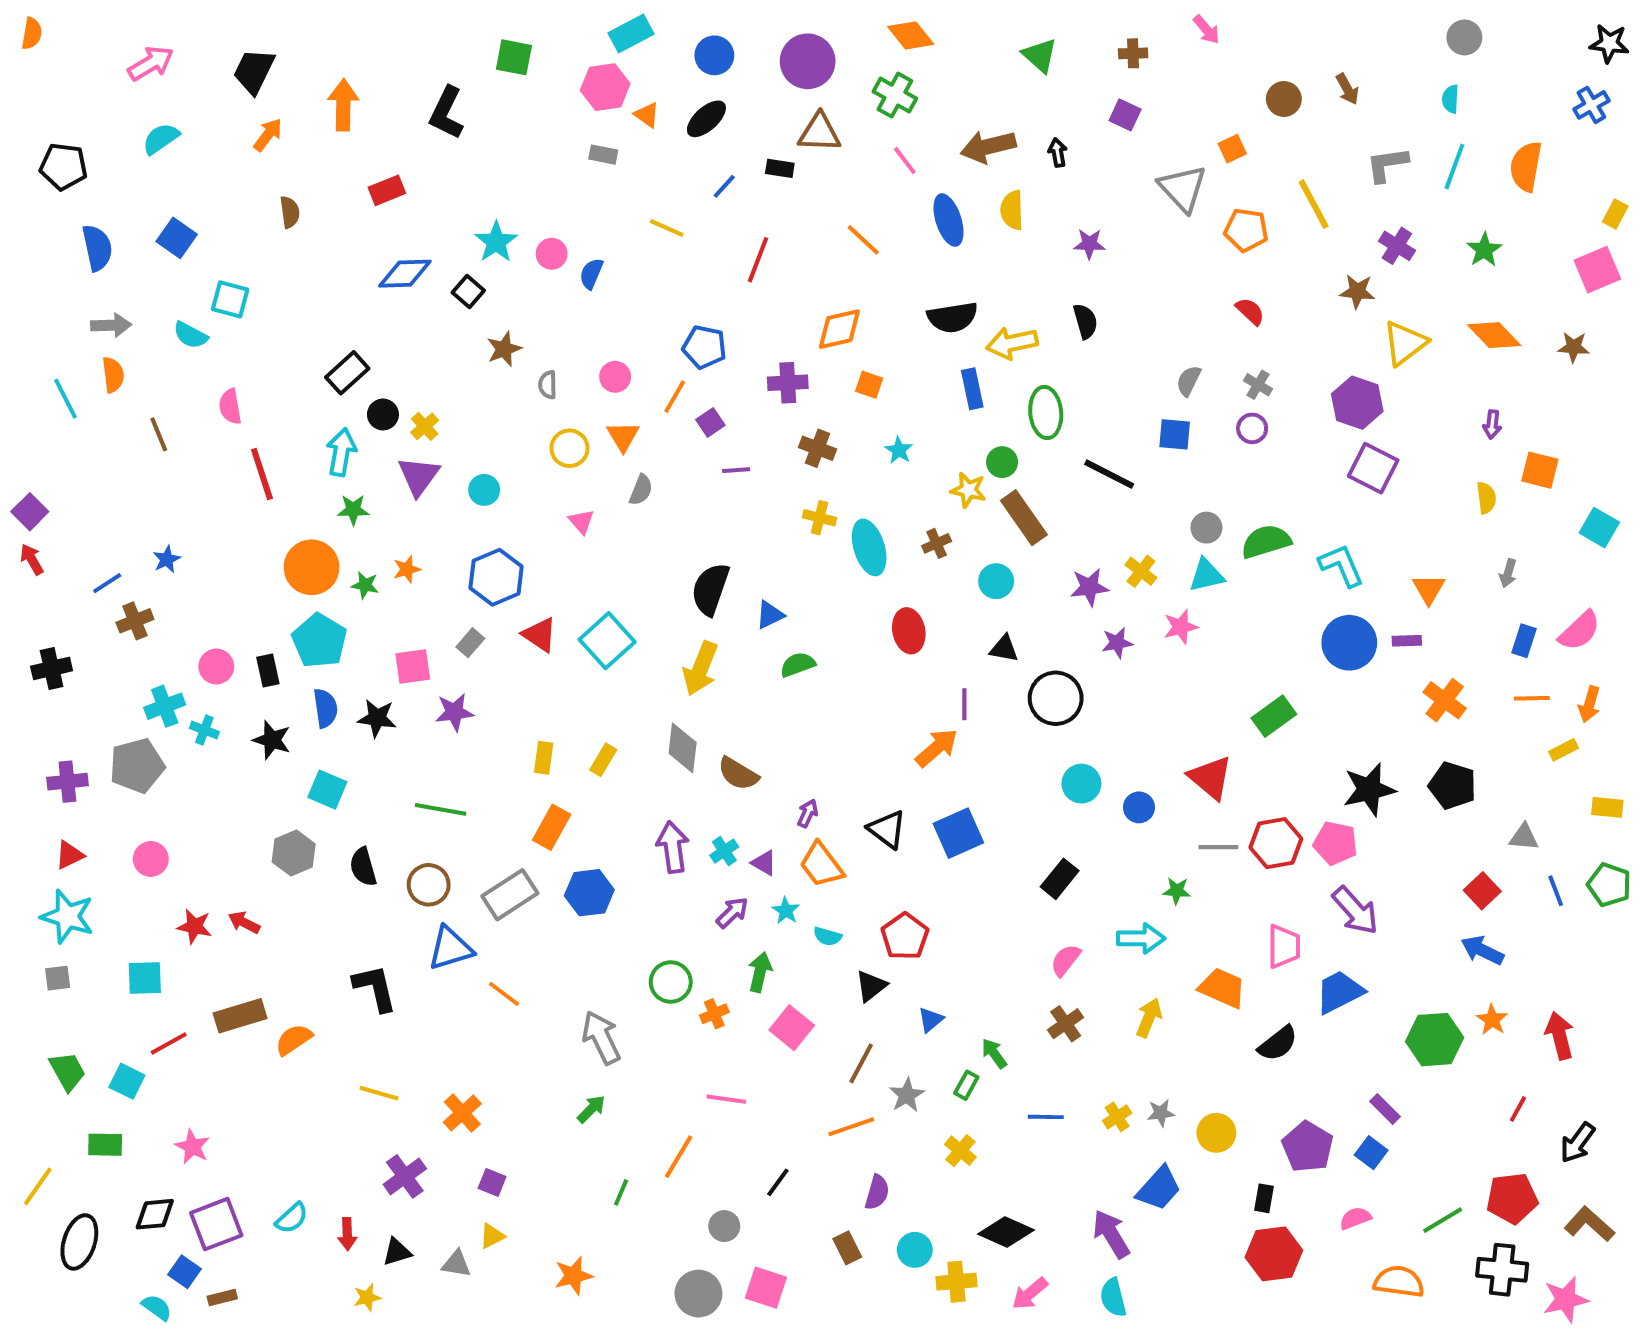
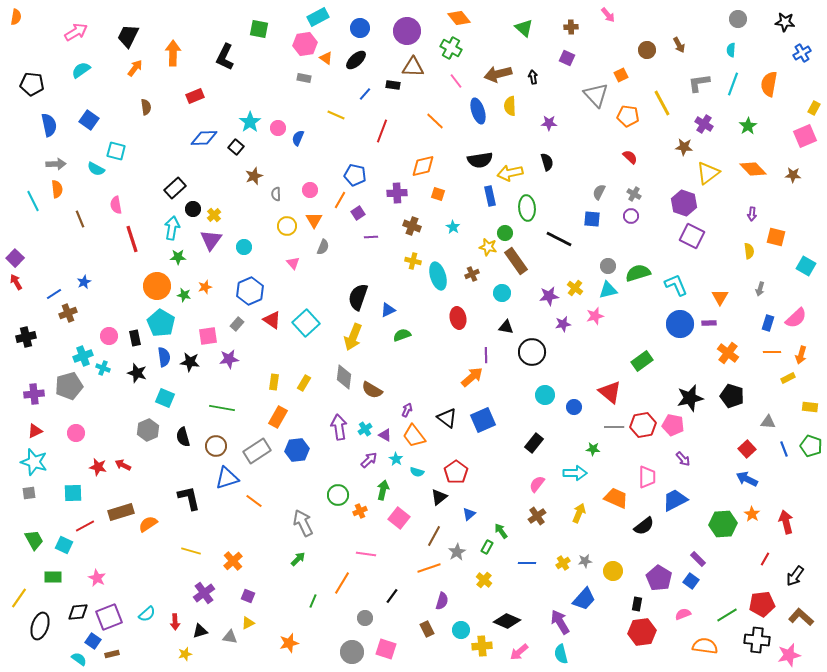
black star: (1609, 43) -> (785, 22), moved
purple arrow: (1355, 911) -> (683, 459), size x0.6

